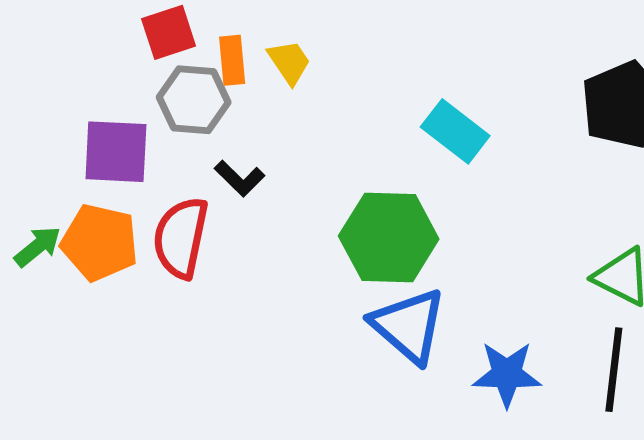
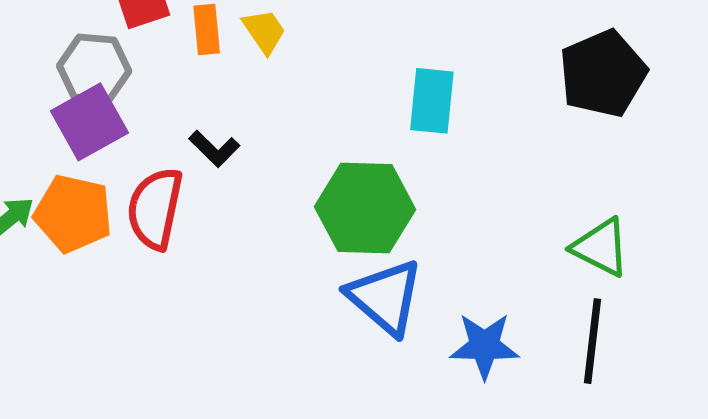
gray hexagon: (194, 100) -> (94, 68), moved
cyan rectangle: (455, 131) -> (432, 101), turned 58
purple square: (116, 152) -> (89, 122), turned -32

